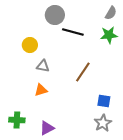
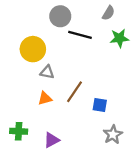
gray semicircle: (111, 13) -> (108, 13), moved
yellow circle: (30, 45) -> (33, 49), size x1.5
brown line: (83, 72) -> (74, 92), moved
blue square: (104, 101) -> (100, 105), moved

